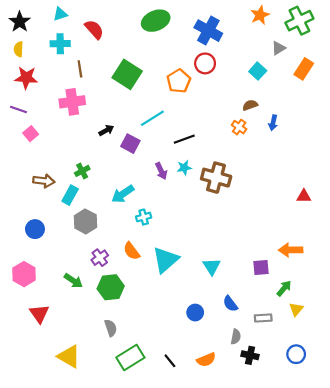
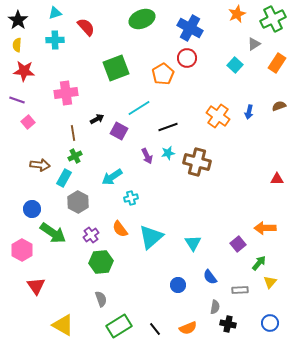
brown line: (80, 69) -> (73, 133), moved
green square: (127, 74) -> (116, 68), turned 36
brown semicircle: (250, 105) -> (279, 106), moved
orange cross: (239, 127) -> (218, 116), size x1.6
purple square: (261, 268) -> (238, 244), turned -35
green arrow: (73, 281) -> (53, 233), moved, size x1.5

